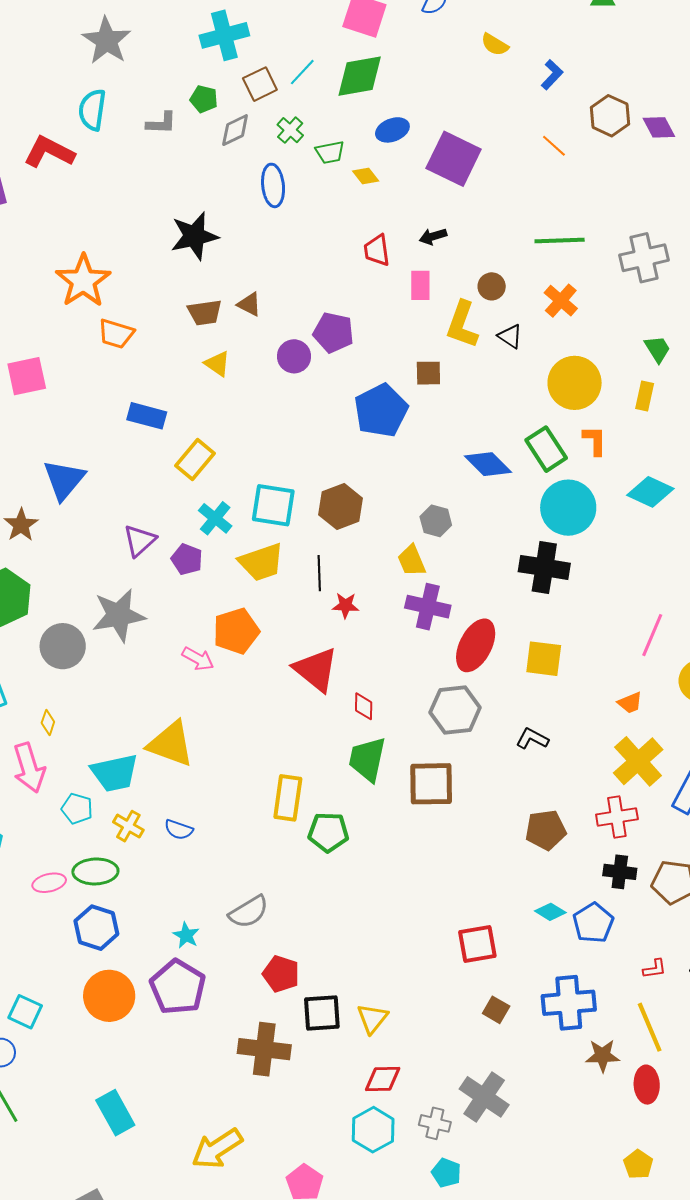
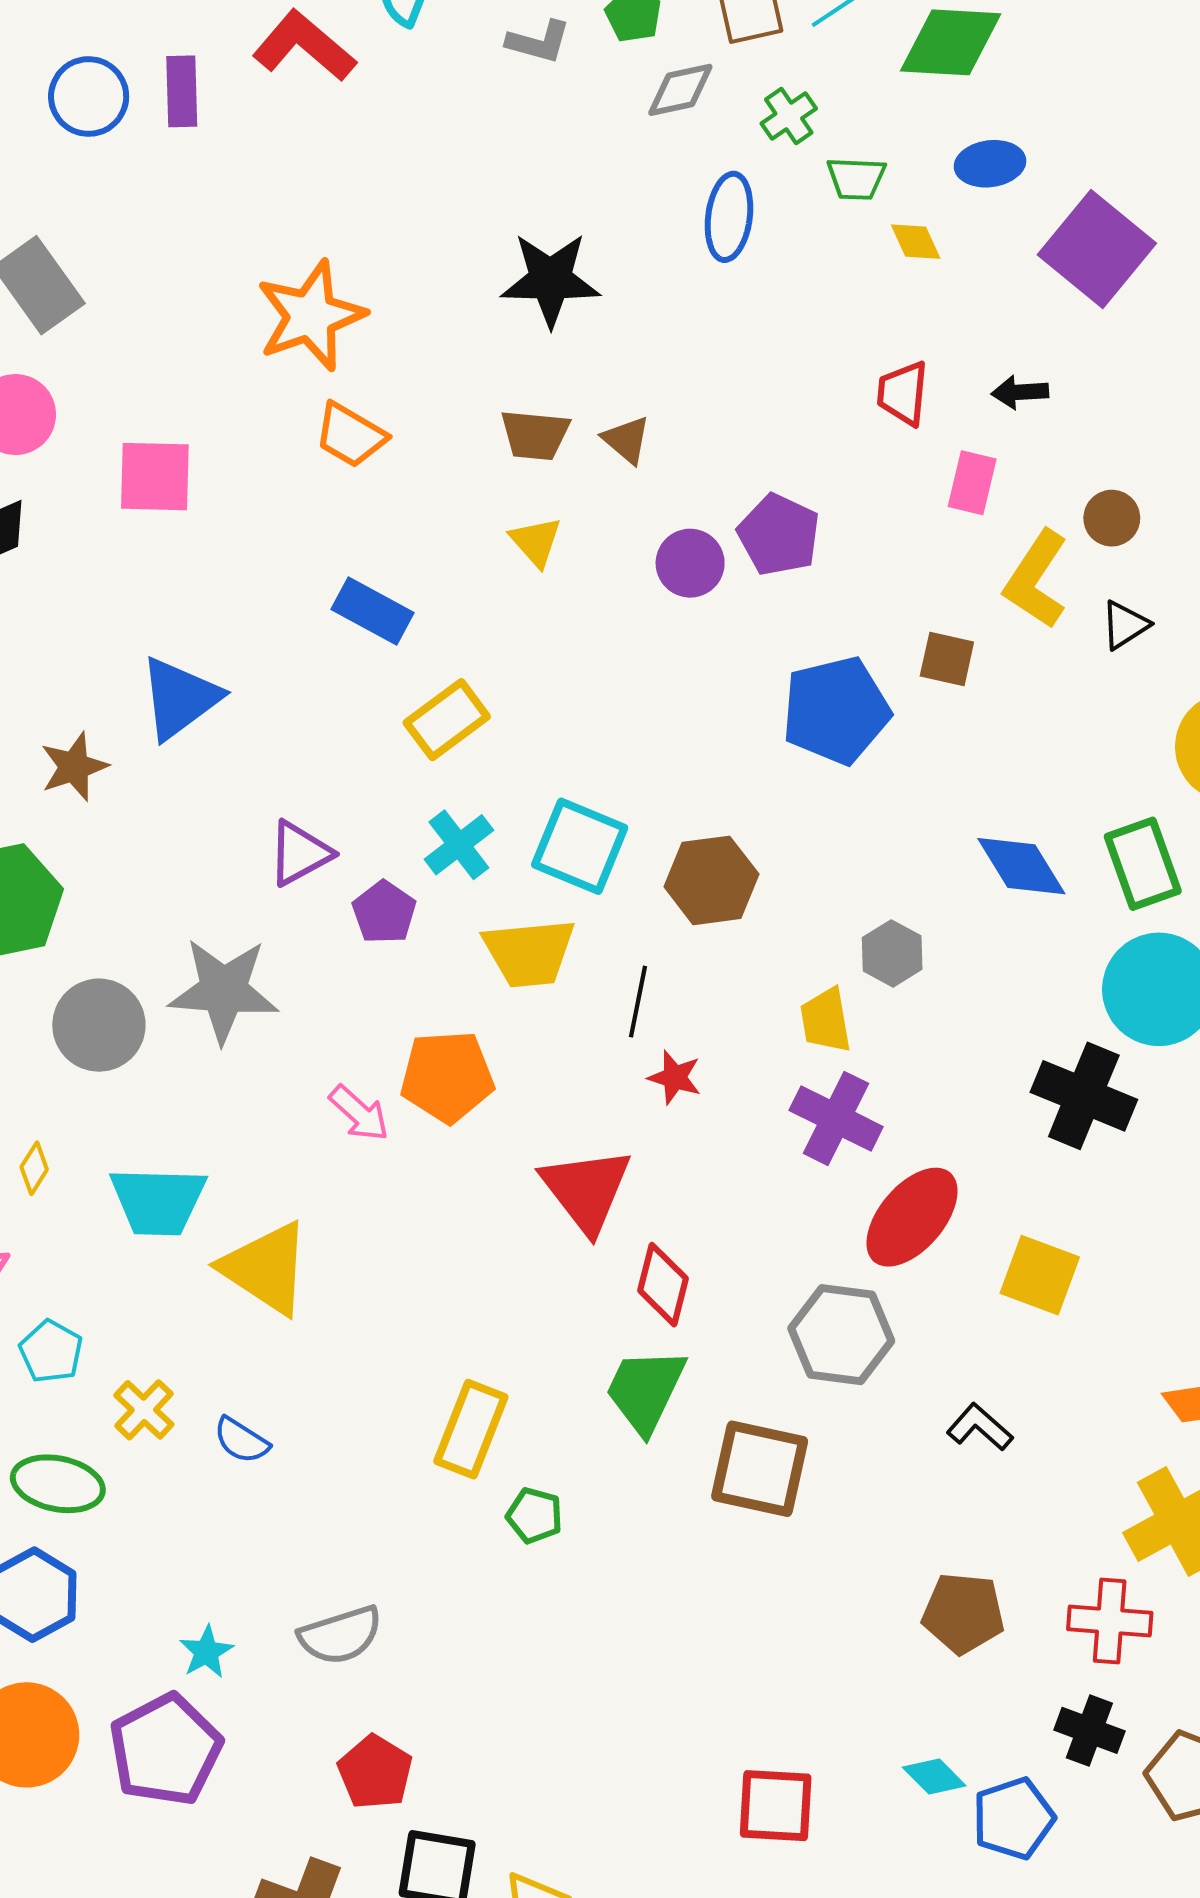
black triangle: (510, 336) -> (1125, 625), turned 40
red diamond: (364, 706) -> (663, 1285), size x1.4
cyan trapezoid: (115, 773) -> (158, 1201), moved
green pentagon: (328, 832) -> (534, 1516), size x0.7

